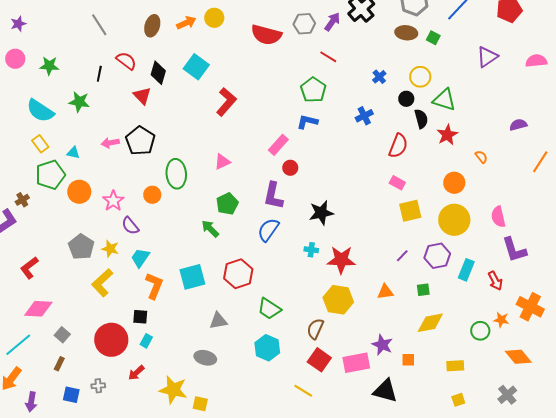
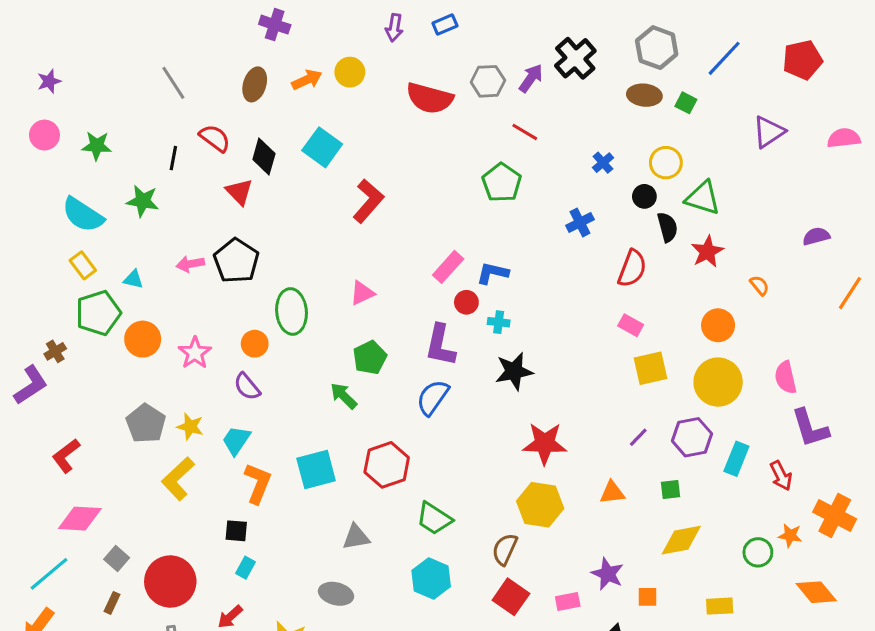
blue L-shape: (307, 122) -> (493, 273), moved
purple semicircle: (130, 226) -> (247, 387), moved
cyan cross: (311, 250) -> (499, 322), moved
red circle: (111, 340) -> (170, 582), moved
pink rectangle: (356, 363) -> (568, 601), size x0.6

